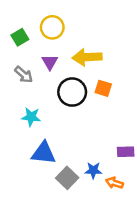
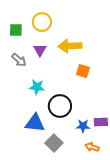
green square: (20, 37) -> (16, 30), turned 32
black circle: (72, 92) -> (60, 106), moved
cyan star: (31, 117) -> (37, 87), moved
blue star: (93, 170) -> (83, 126), moved

